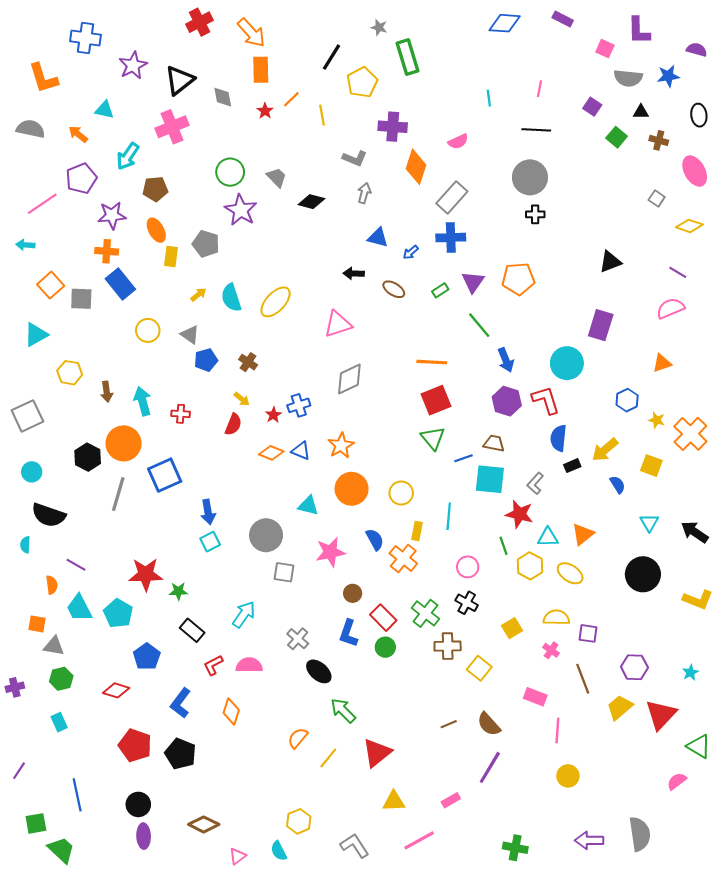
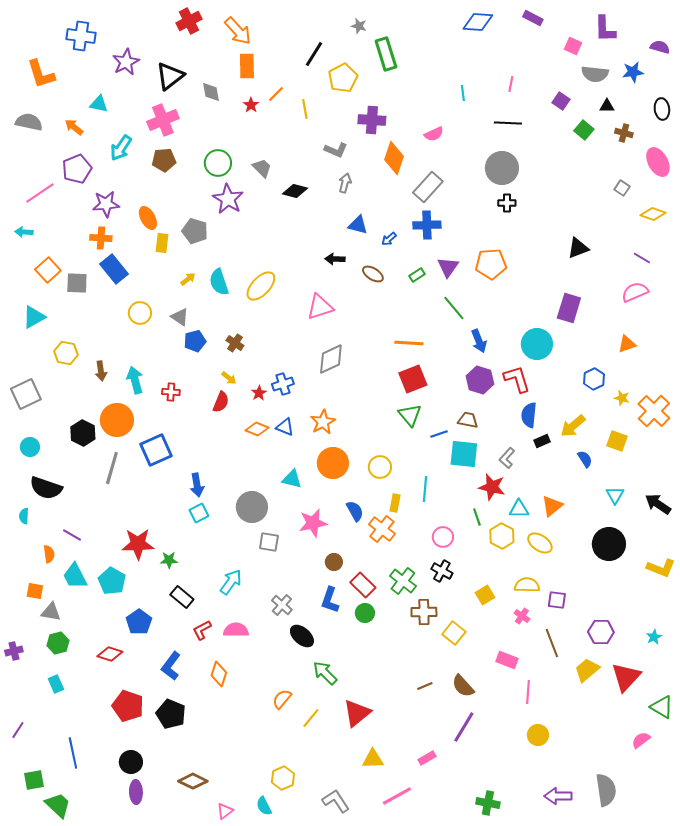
brown pentagon: (155, 189) -> (164, 160), moved

